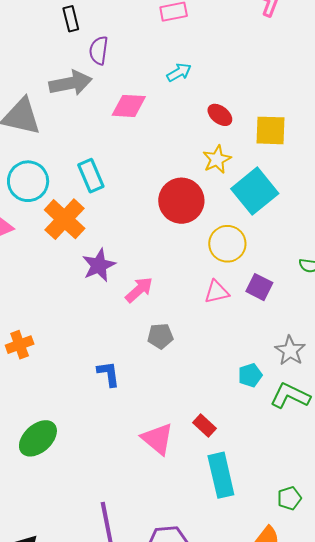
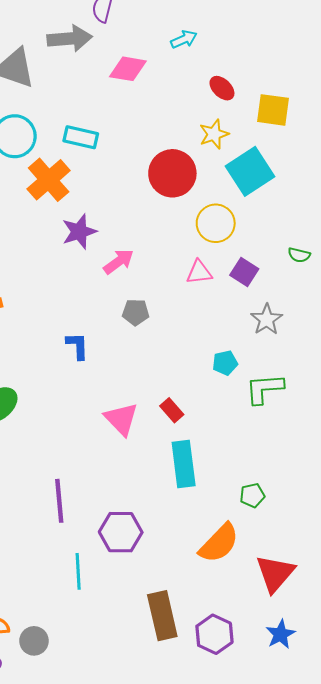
cyan rectangle: (91, 176) -> (81, 137), turned -60
gray star: (290, 351) -> (267, 319), moved
green L-shape: (290, 396) -> (264, 389), turned -36

